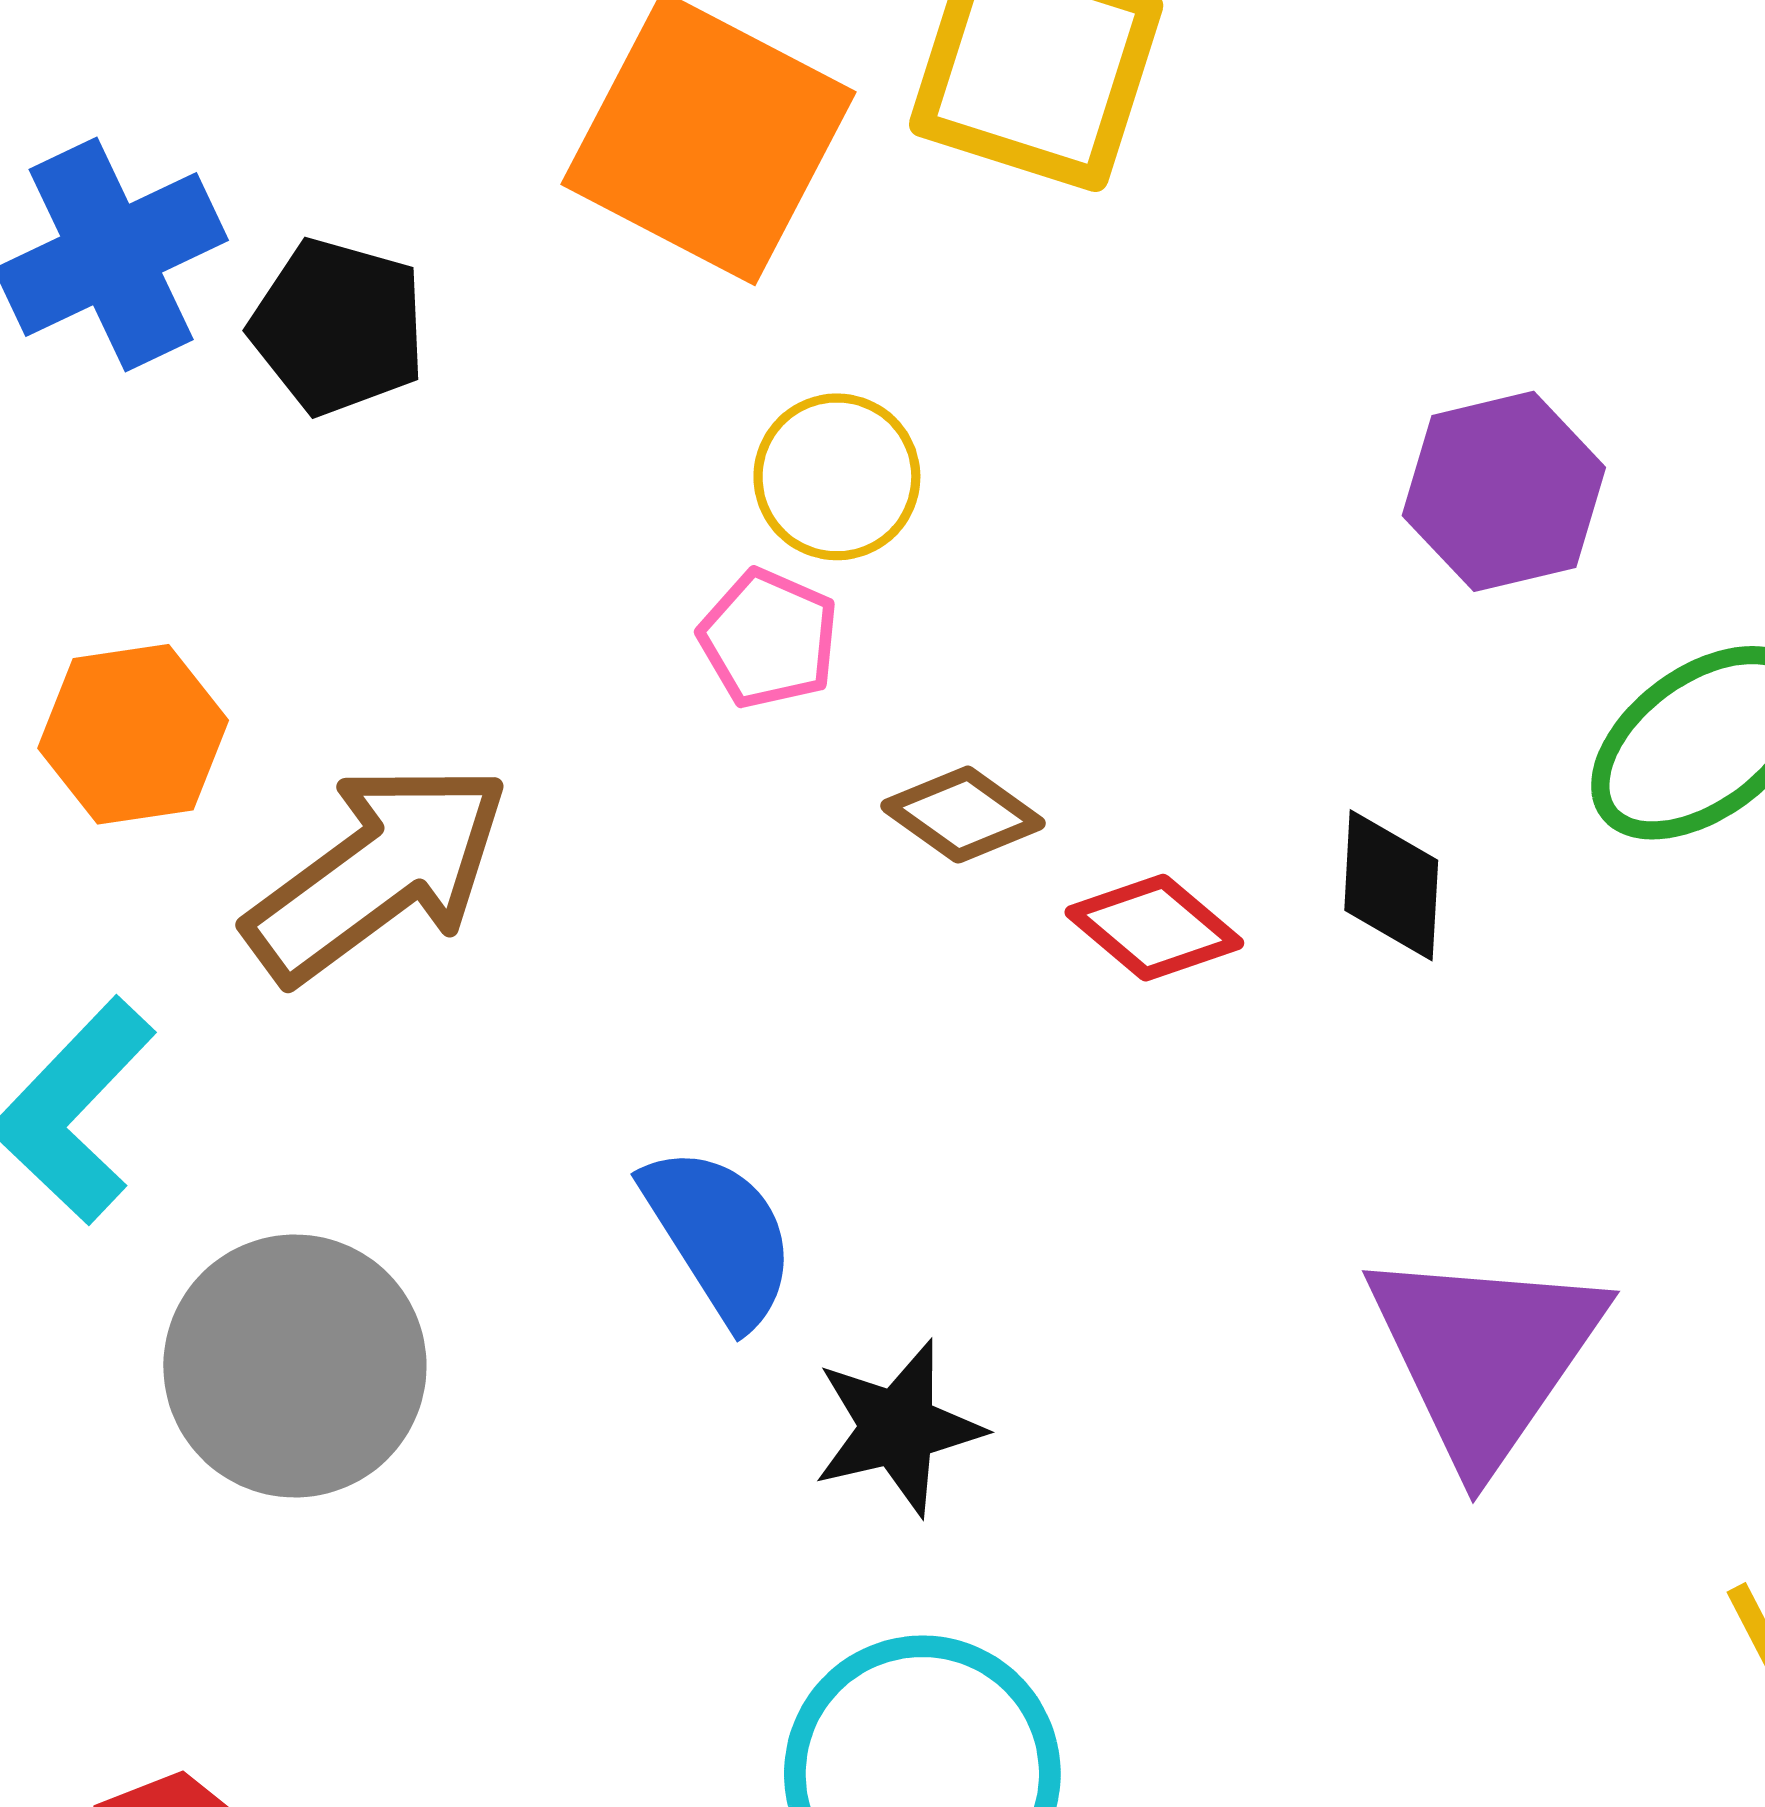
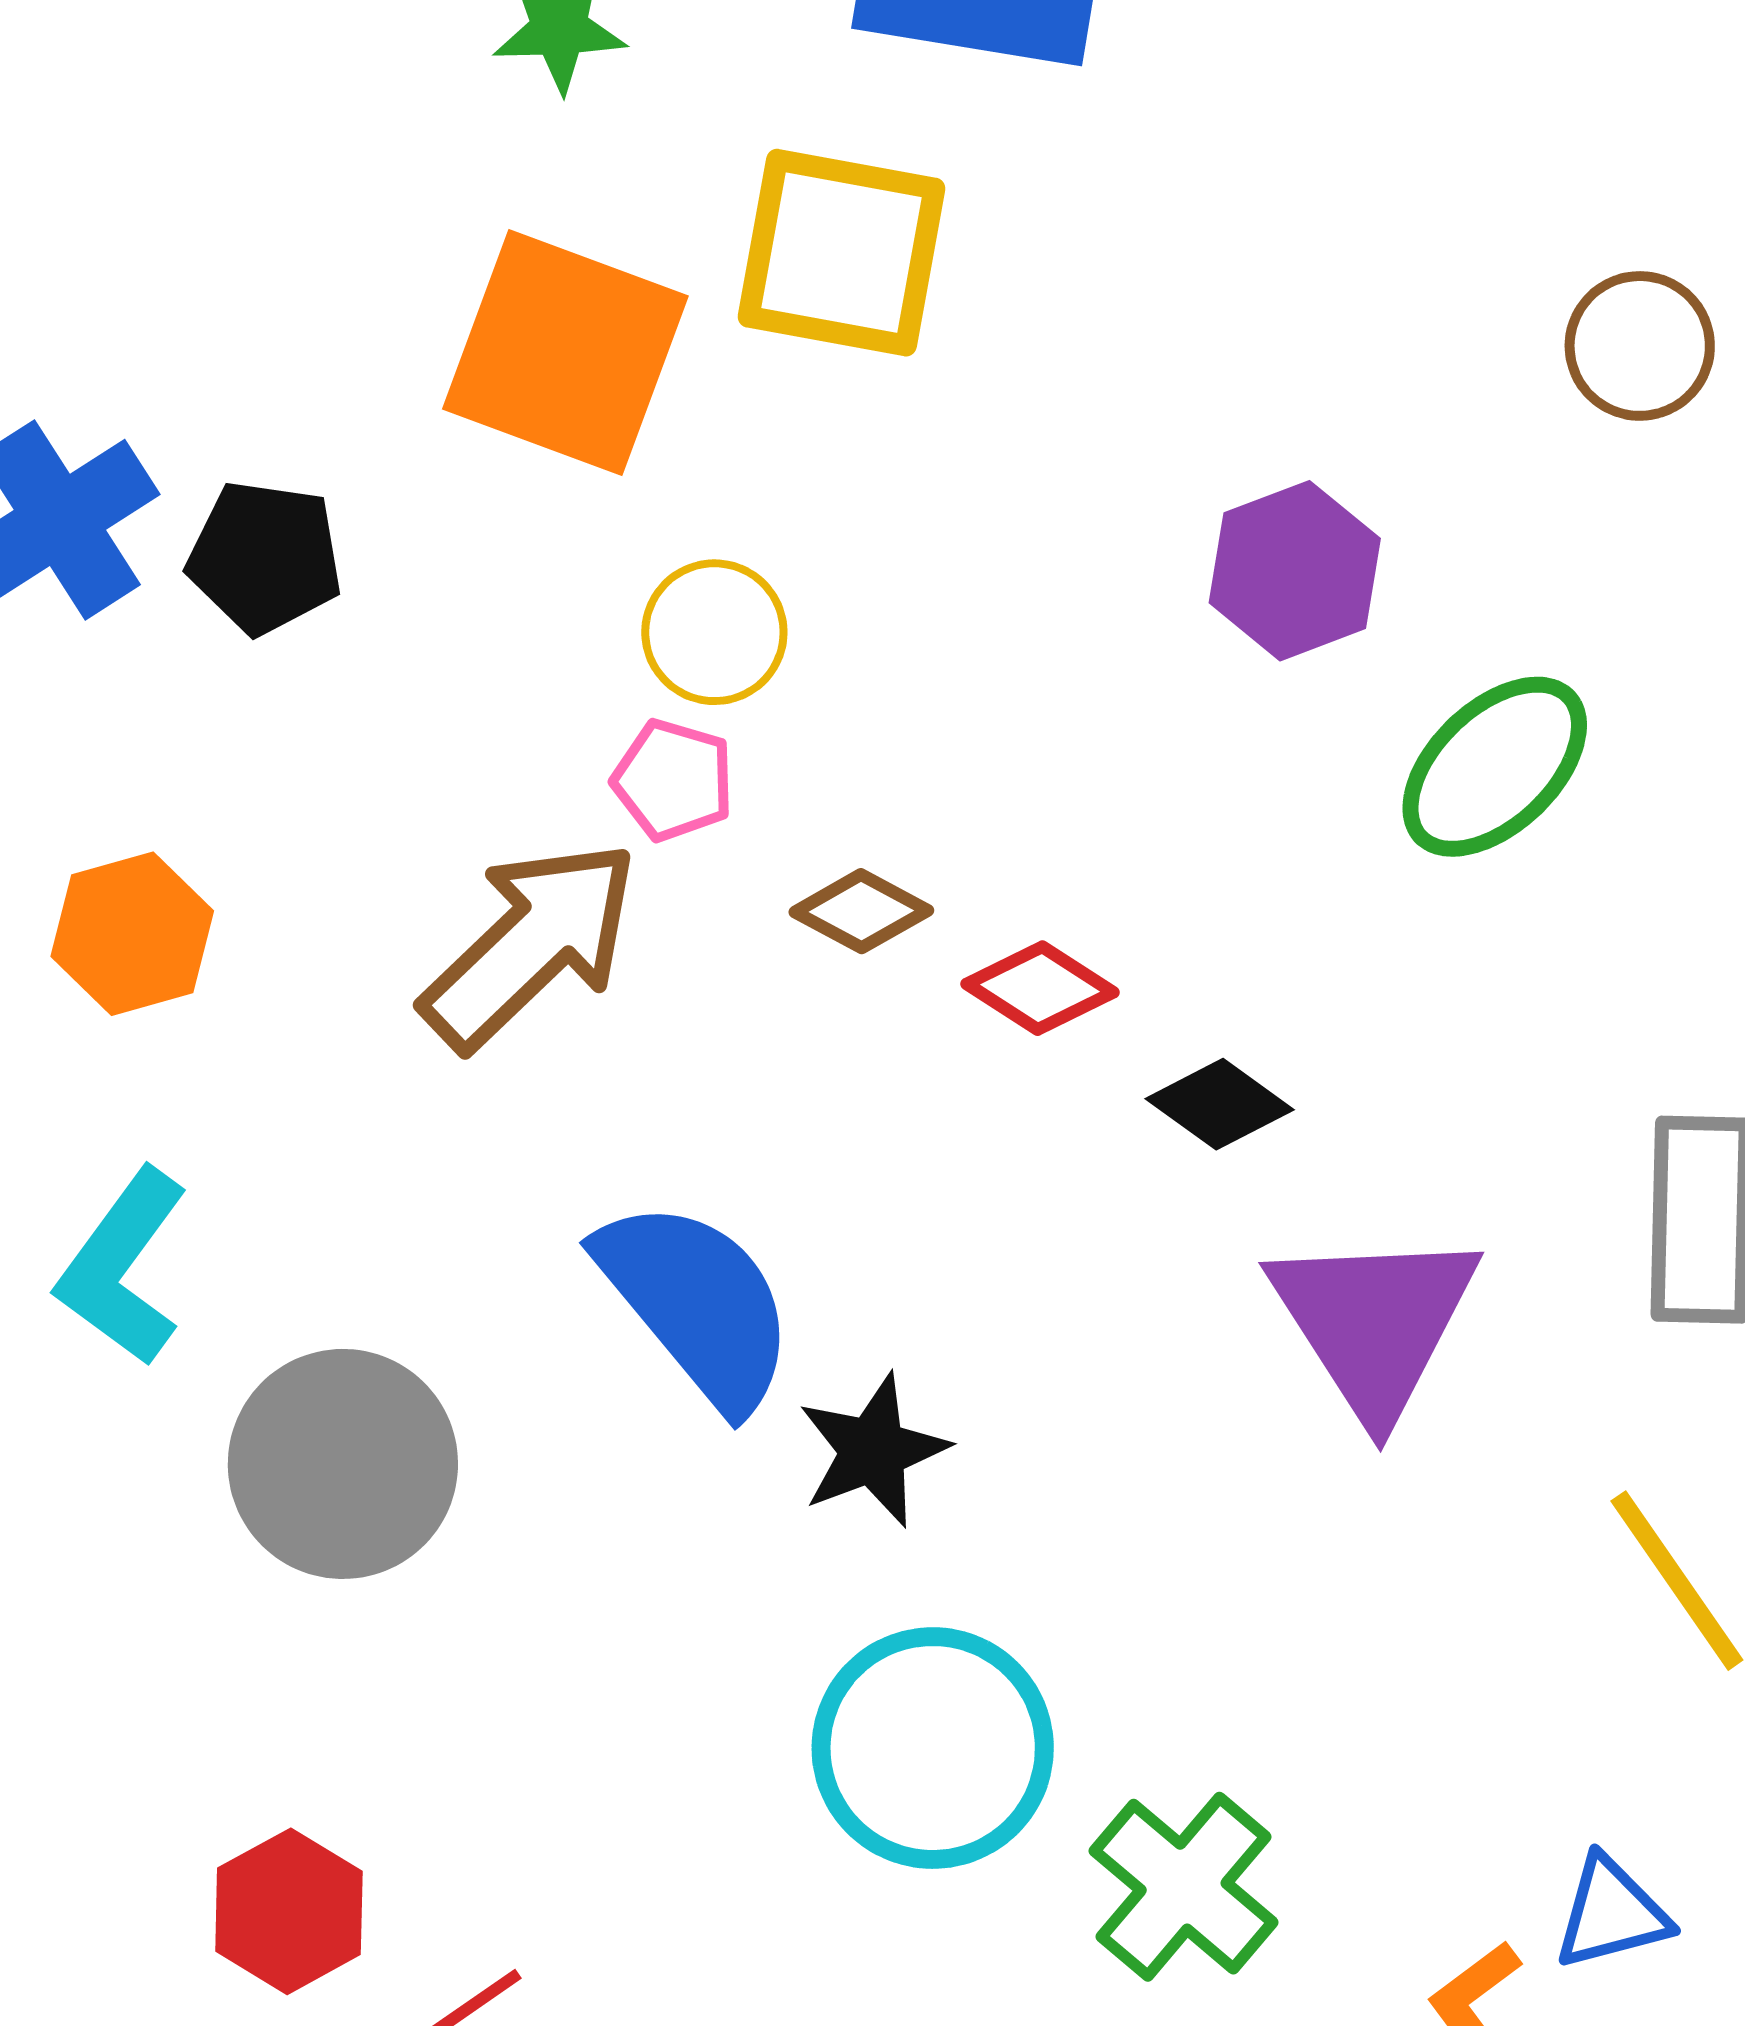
brown arrow: (378, 872) -> (531, 945), moved
black diamond: (1391, 885) -> (1220, 1104), moved, turned -50
blue semicircle: (719, 1236) -> (697, 1304), size x1.4

